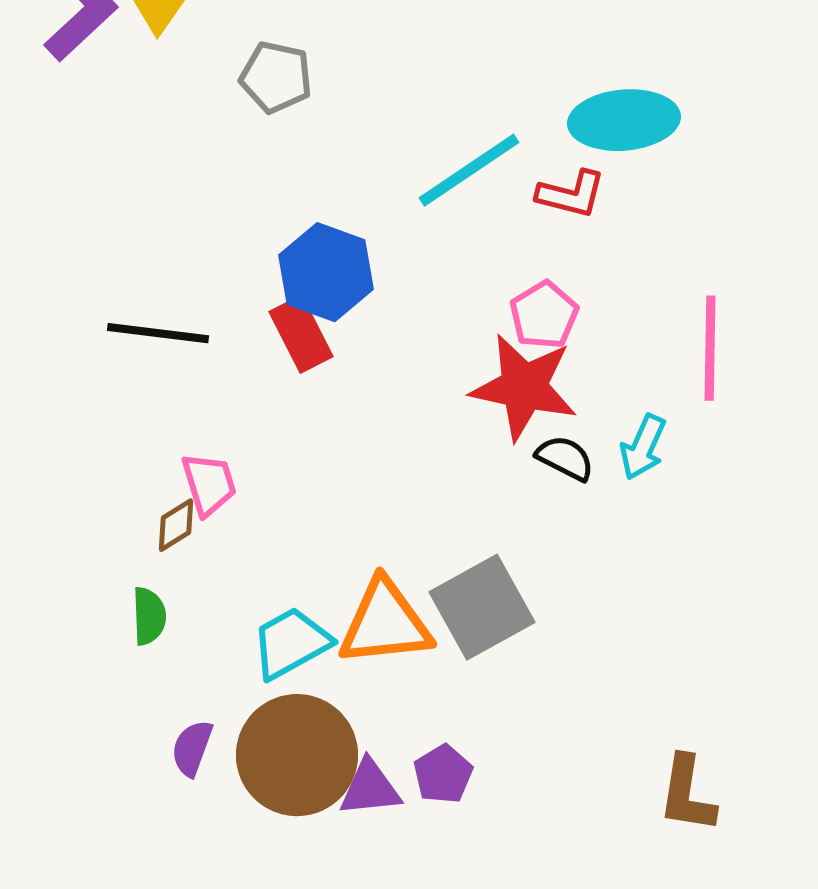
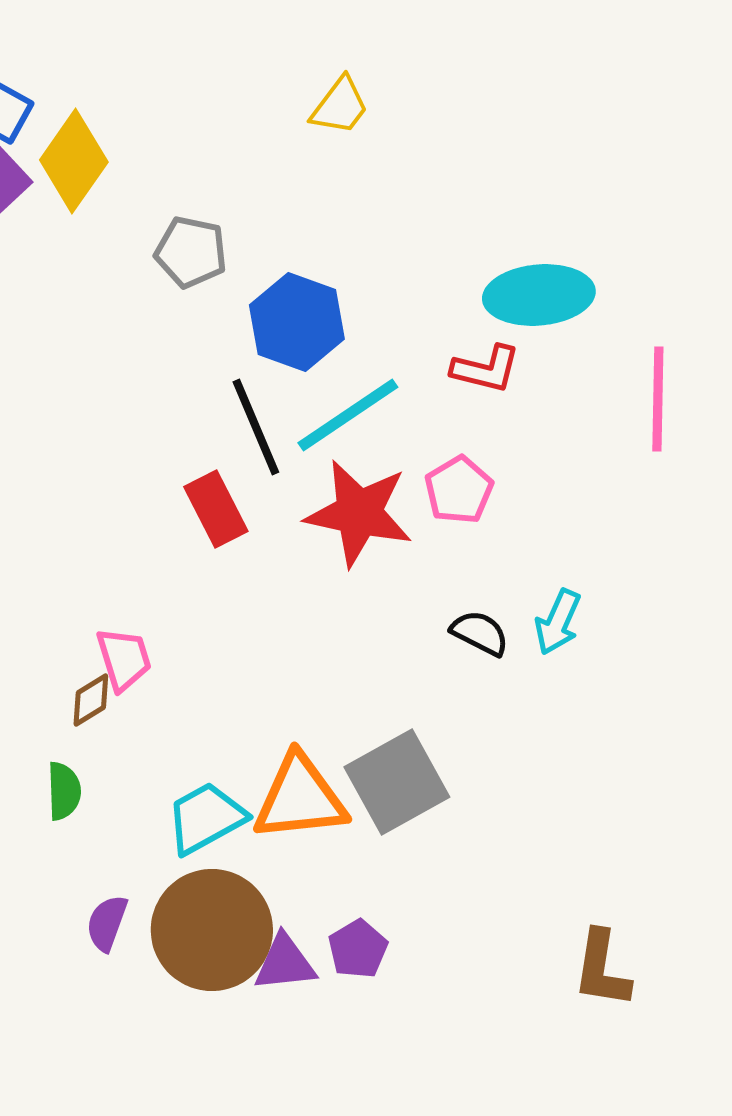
cyan line: (469, 170) -> (348, 415), moved
blue hexagon: (326, 272) -> (297, 322), moved
black line: (158, 333) -> (256, 427), moved, turned 60
pink line: (710, 348) -> (658, 399), moved
red star: (524, 387) -> (359, 513), moved

